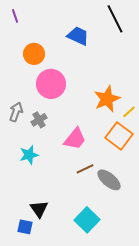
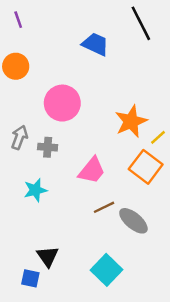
orange circle: (34, 54) -> (16, 66), moved
gray cross: (39, 120) -> (48, 147), turned 35

